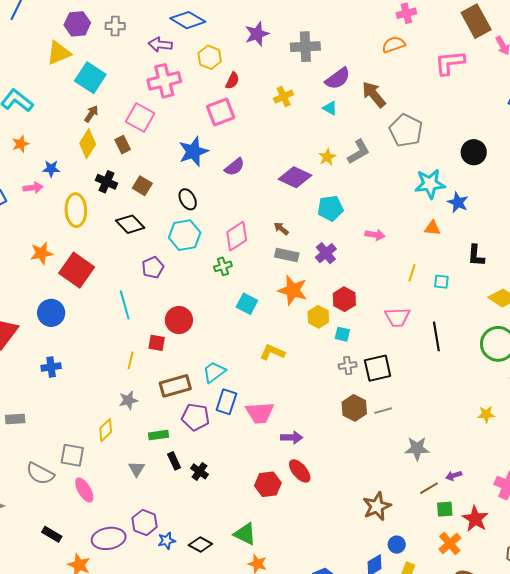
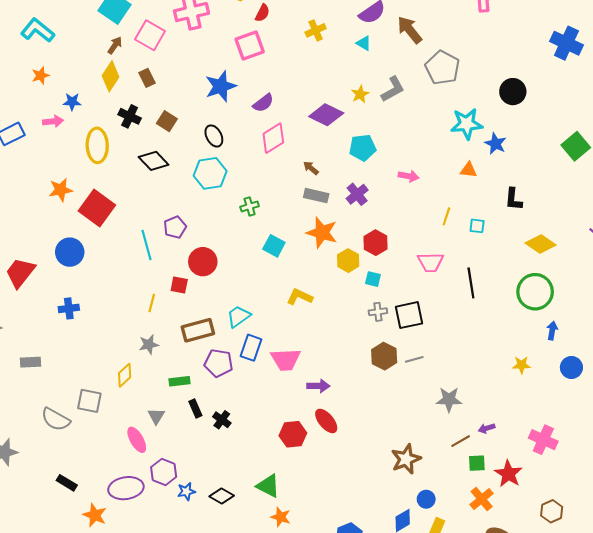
pink square: (140, 118) -> (150, 35), moved
pink diamond: (237, 236) -> (273, 138), moved
purple pentagon: (153, 267) -> (175, 227), moved
pink ellipse: (84, 490) -> (137, 440), moved

